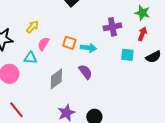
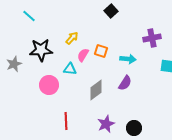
orange square: (69, 43) -> (101, 51), moved
purple semicircle: (85, 72) -> (125, 83), turned 70
red line: (16, 110) -> (66, 121), moved, turned 36

